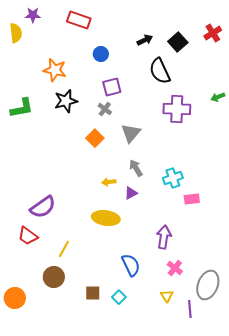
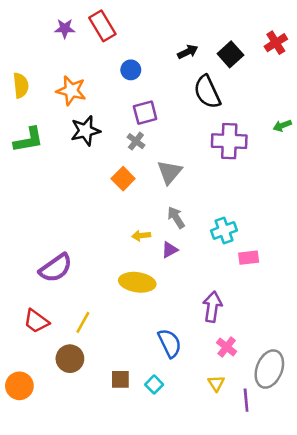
purple star: (33, 15) -> (65, 28), moved
red rectangle: (79, 20) -> (102, 26), turned 40
yellow semicircle: (16, 33) -> (21, 85), moved
red trapezoid: (28, 236) -> (36, 321), moved

